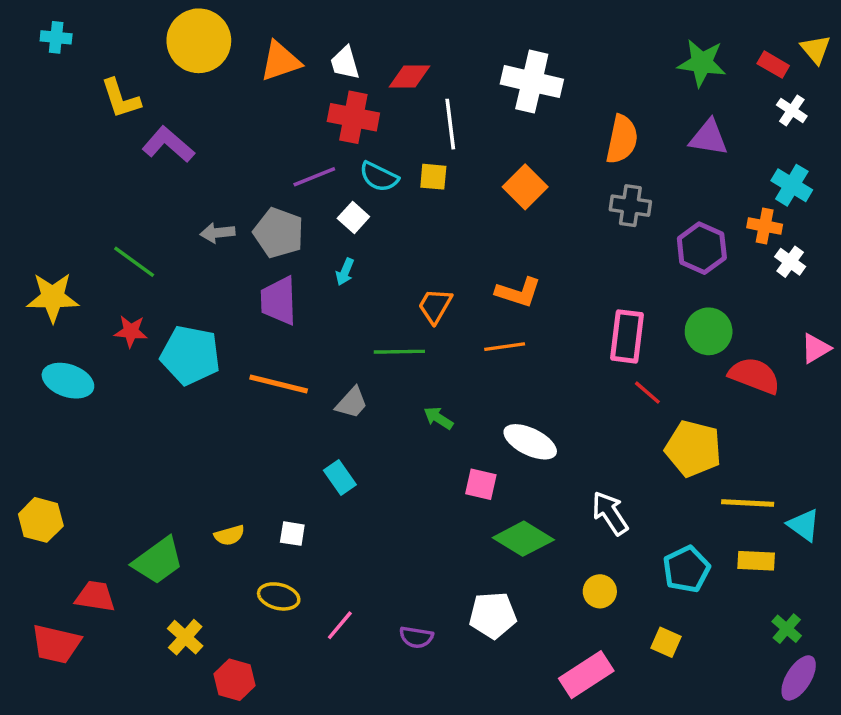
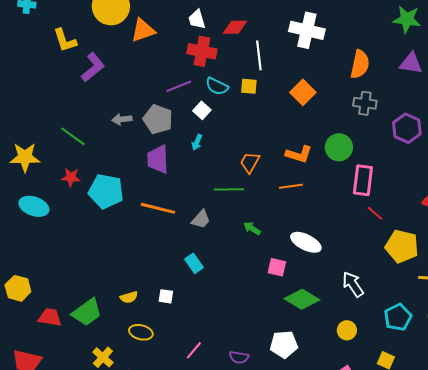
orange triangle: (280, 61) -> (143, 30), moved
purple L-shape: (168, 144) -> (93, 67), turned 100
green circle: (709, 331) -> (339, 147), moved
red trapezoid: (95, 596) -> (50, 317), moved
yellow ellipse: (279, 596) -> (141, 332), moved

